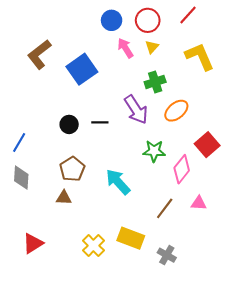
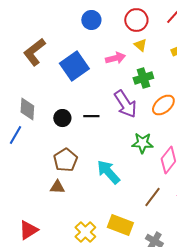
blue circle: (112, 20) -> (91, 20), moved
yellow triangle: (152, 47) -> (140, 45), turned -32
pink arrow: (125, 48) -> (115, 58), moved, turned 108
gray diamond: (21, 178) -> (27, 109), moved

